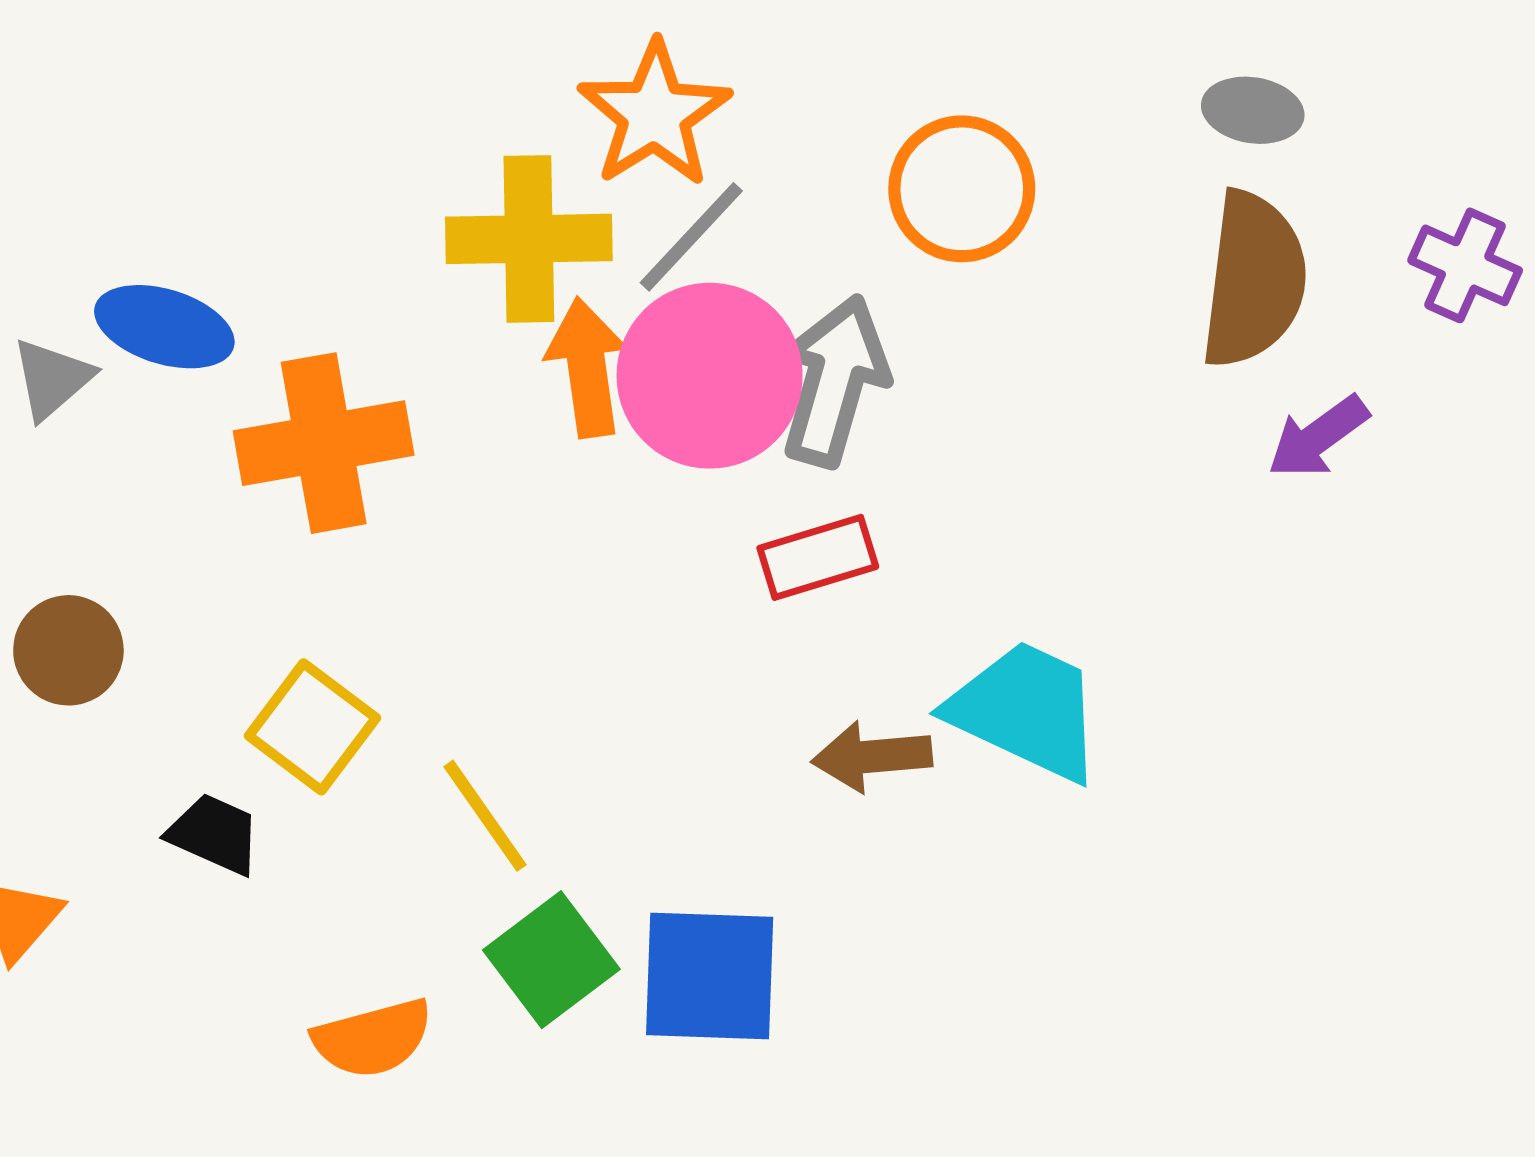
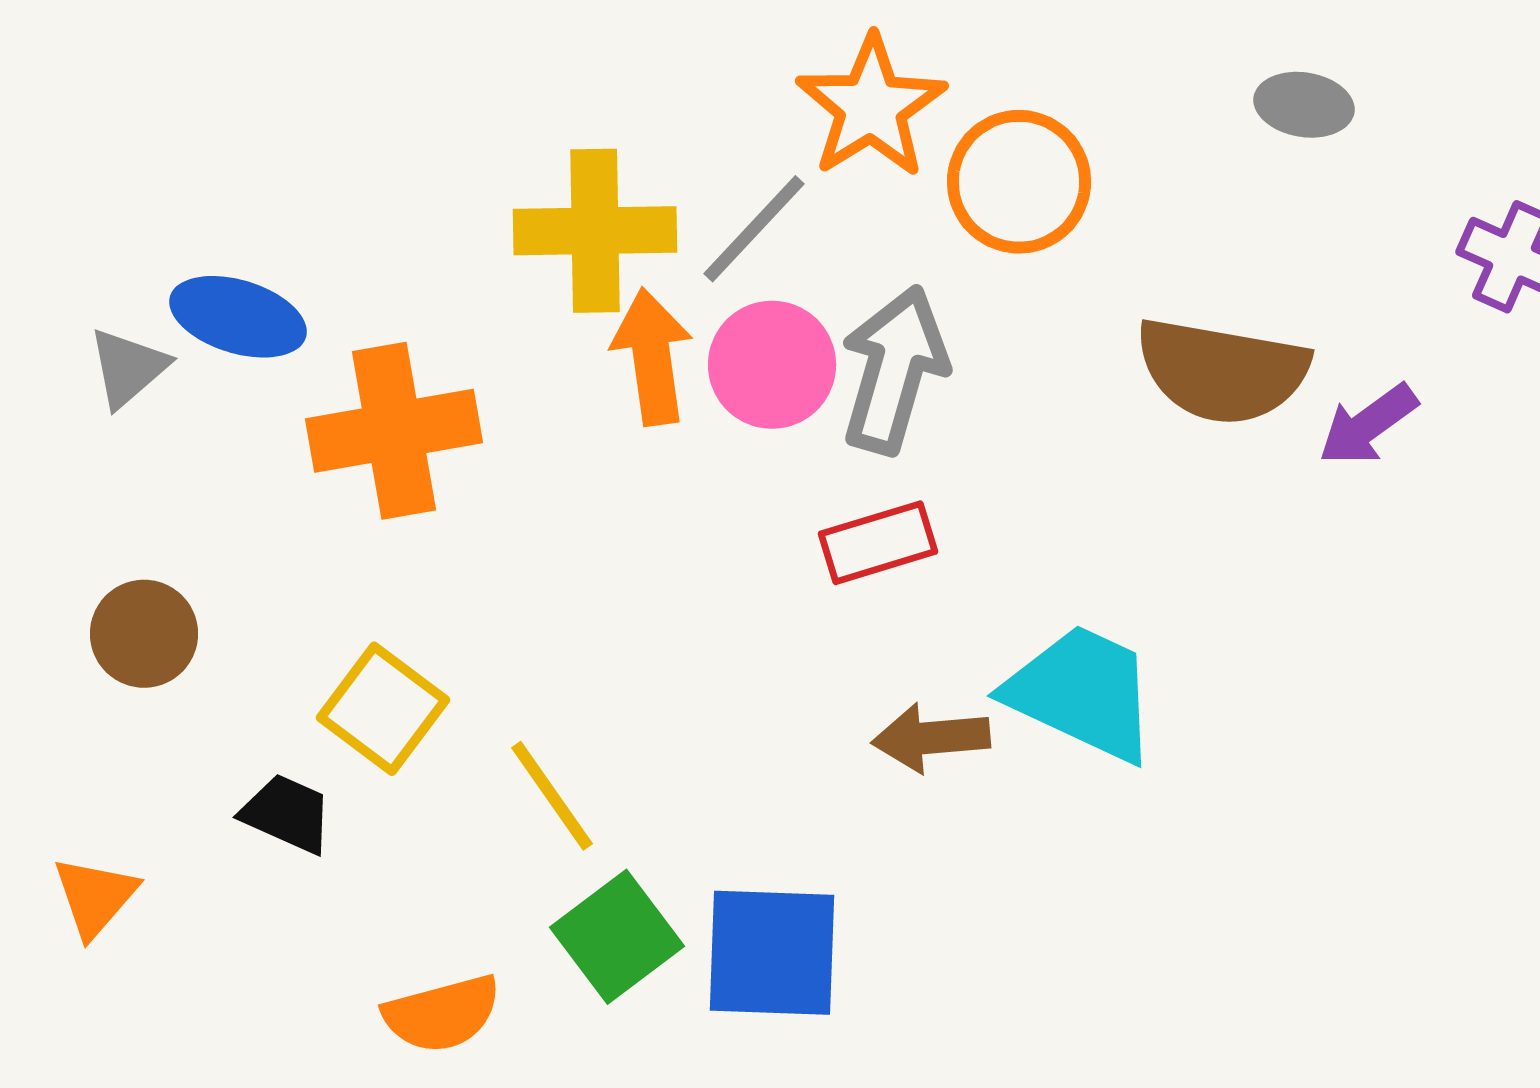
orange star: (654, 114) -> (871, 107), moved
brown semicircle: (1254, 280) -> (1222, 371), moved, turned 93
pink circle: (710, 376) -> (772, 365), size x0.7

